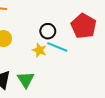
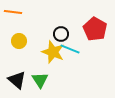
yellow star: (39, 50) -> (53, 52), size x1.6

